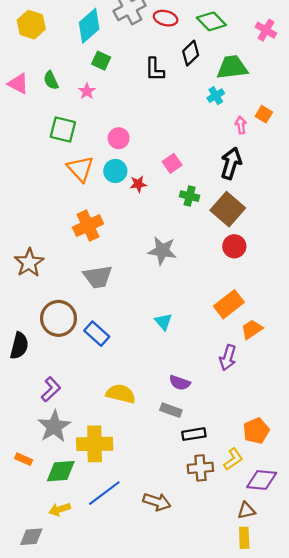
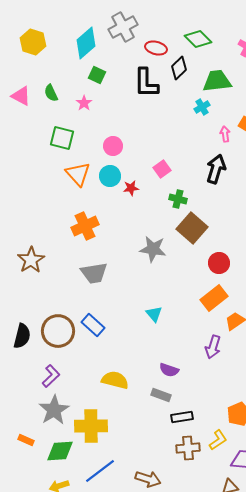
red ellipse: (166, 18) -> (156, 48), moved
black L-shape: (155, 69) -> (146, 83), size x1.4
brown square: (228, 209) -> (192, 228), moved
red circle: (234, 246) -> (219, 263), moved
brown circle: (59, 318) -> (58, 331), moved

